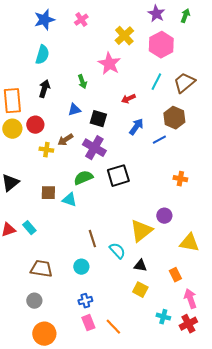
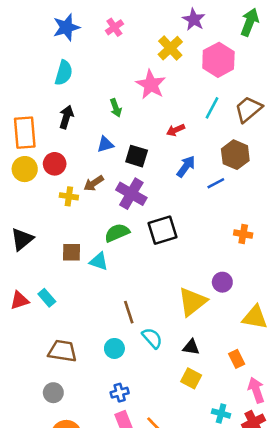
purple star: (156, 14) -> (194, 20), moved
green arrow: (185, 16) -> (250, 22), size x1.5
cyan semicircle: (117, 251) -> (152, 338), moved

